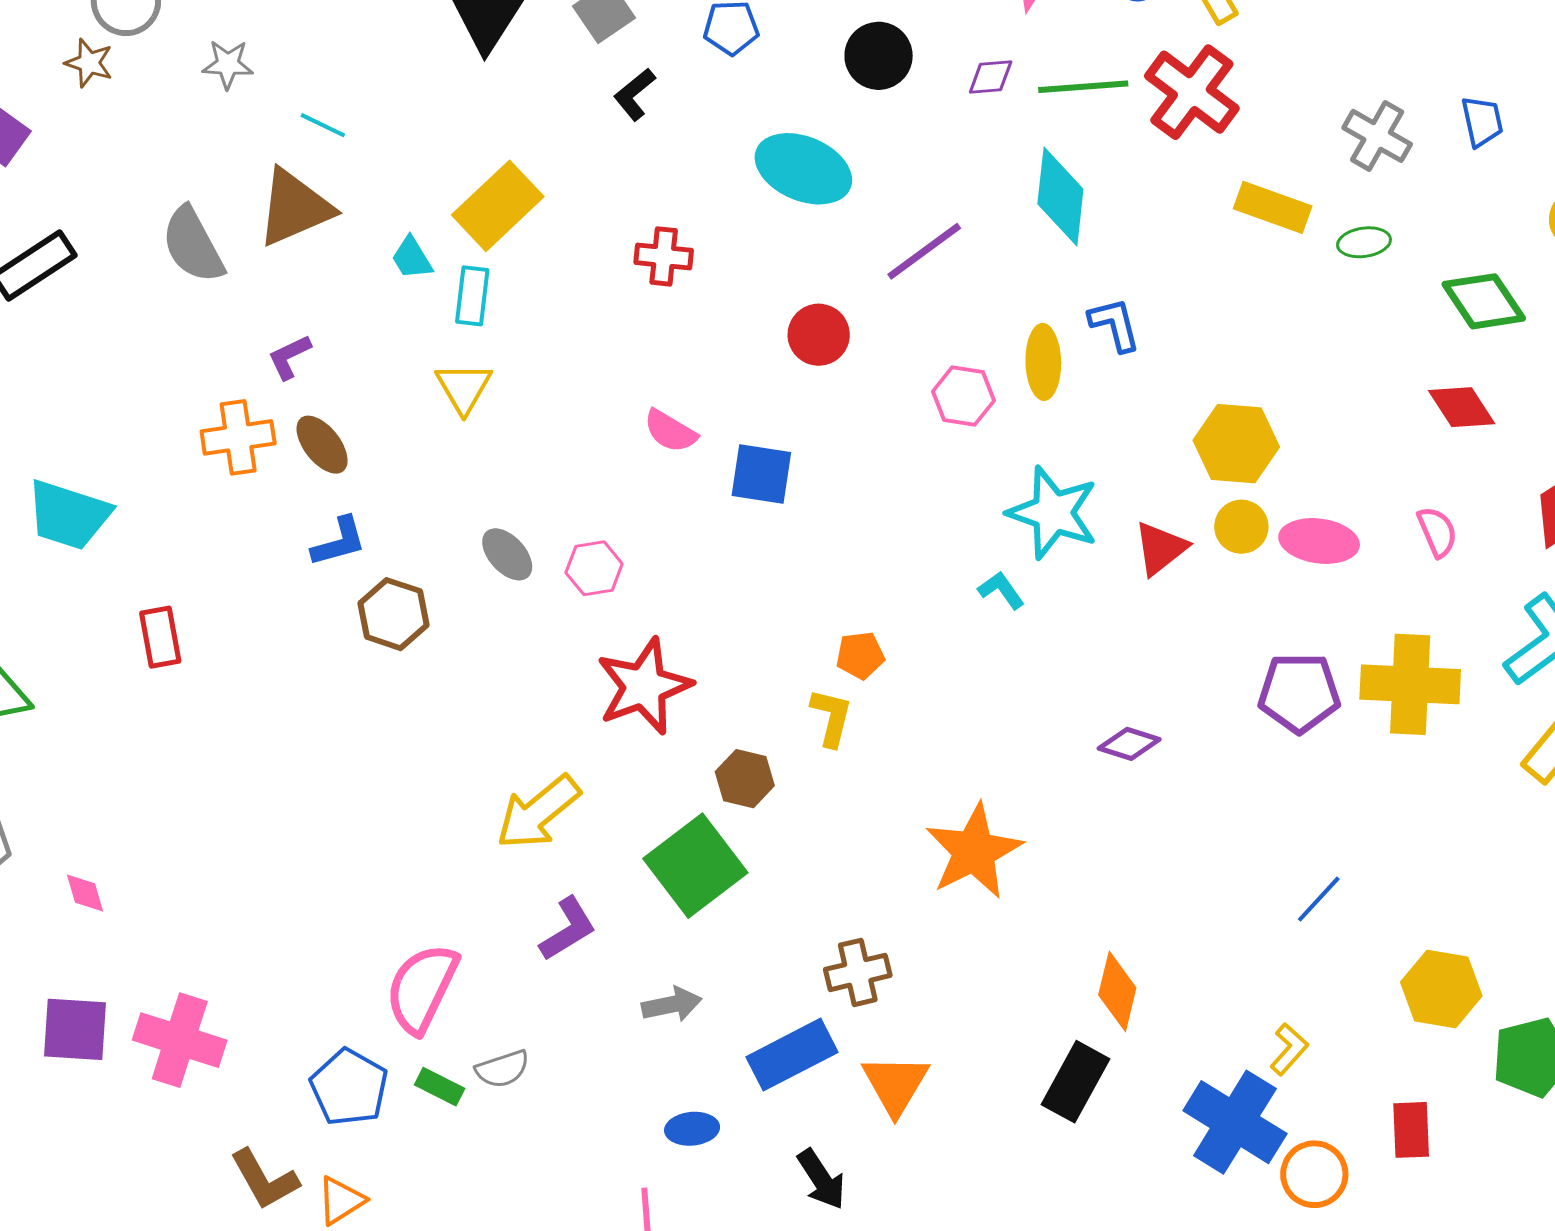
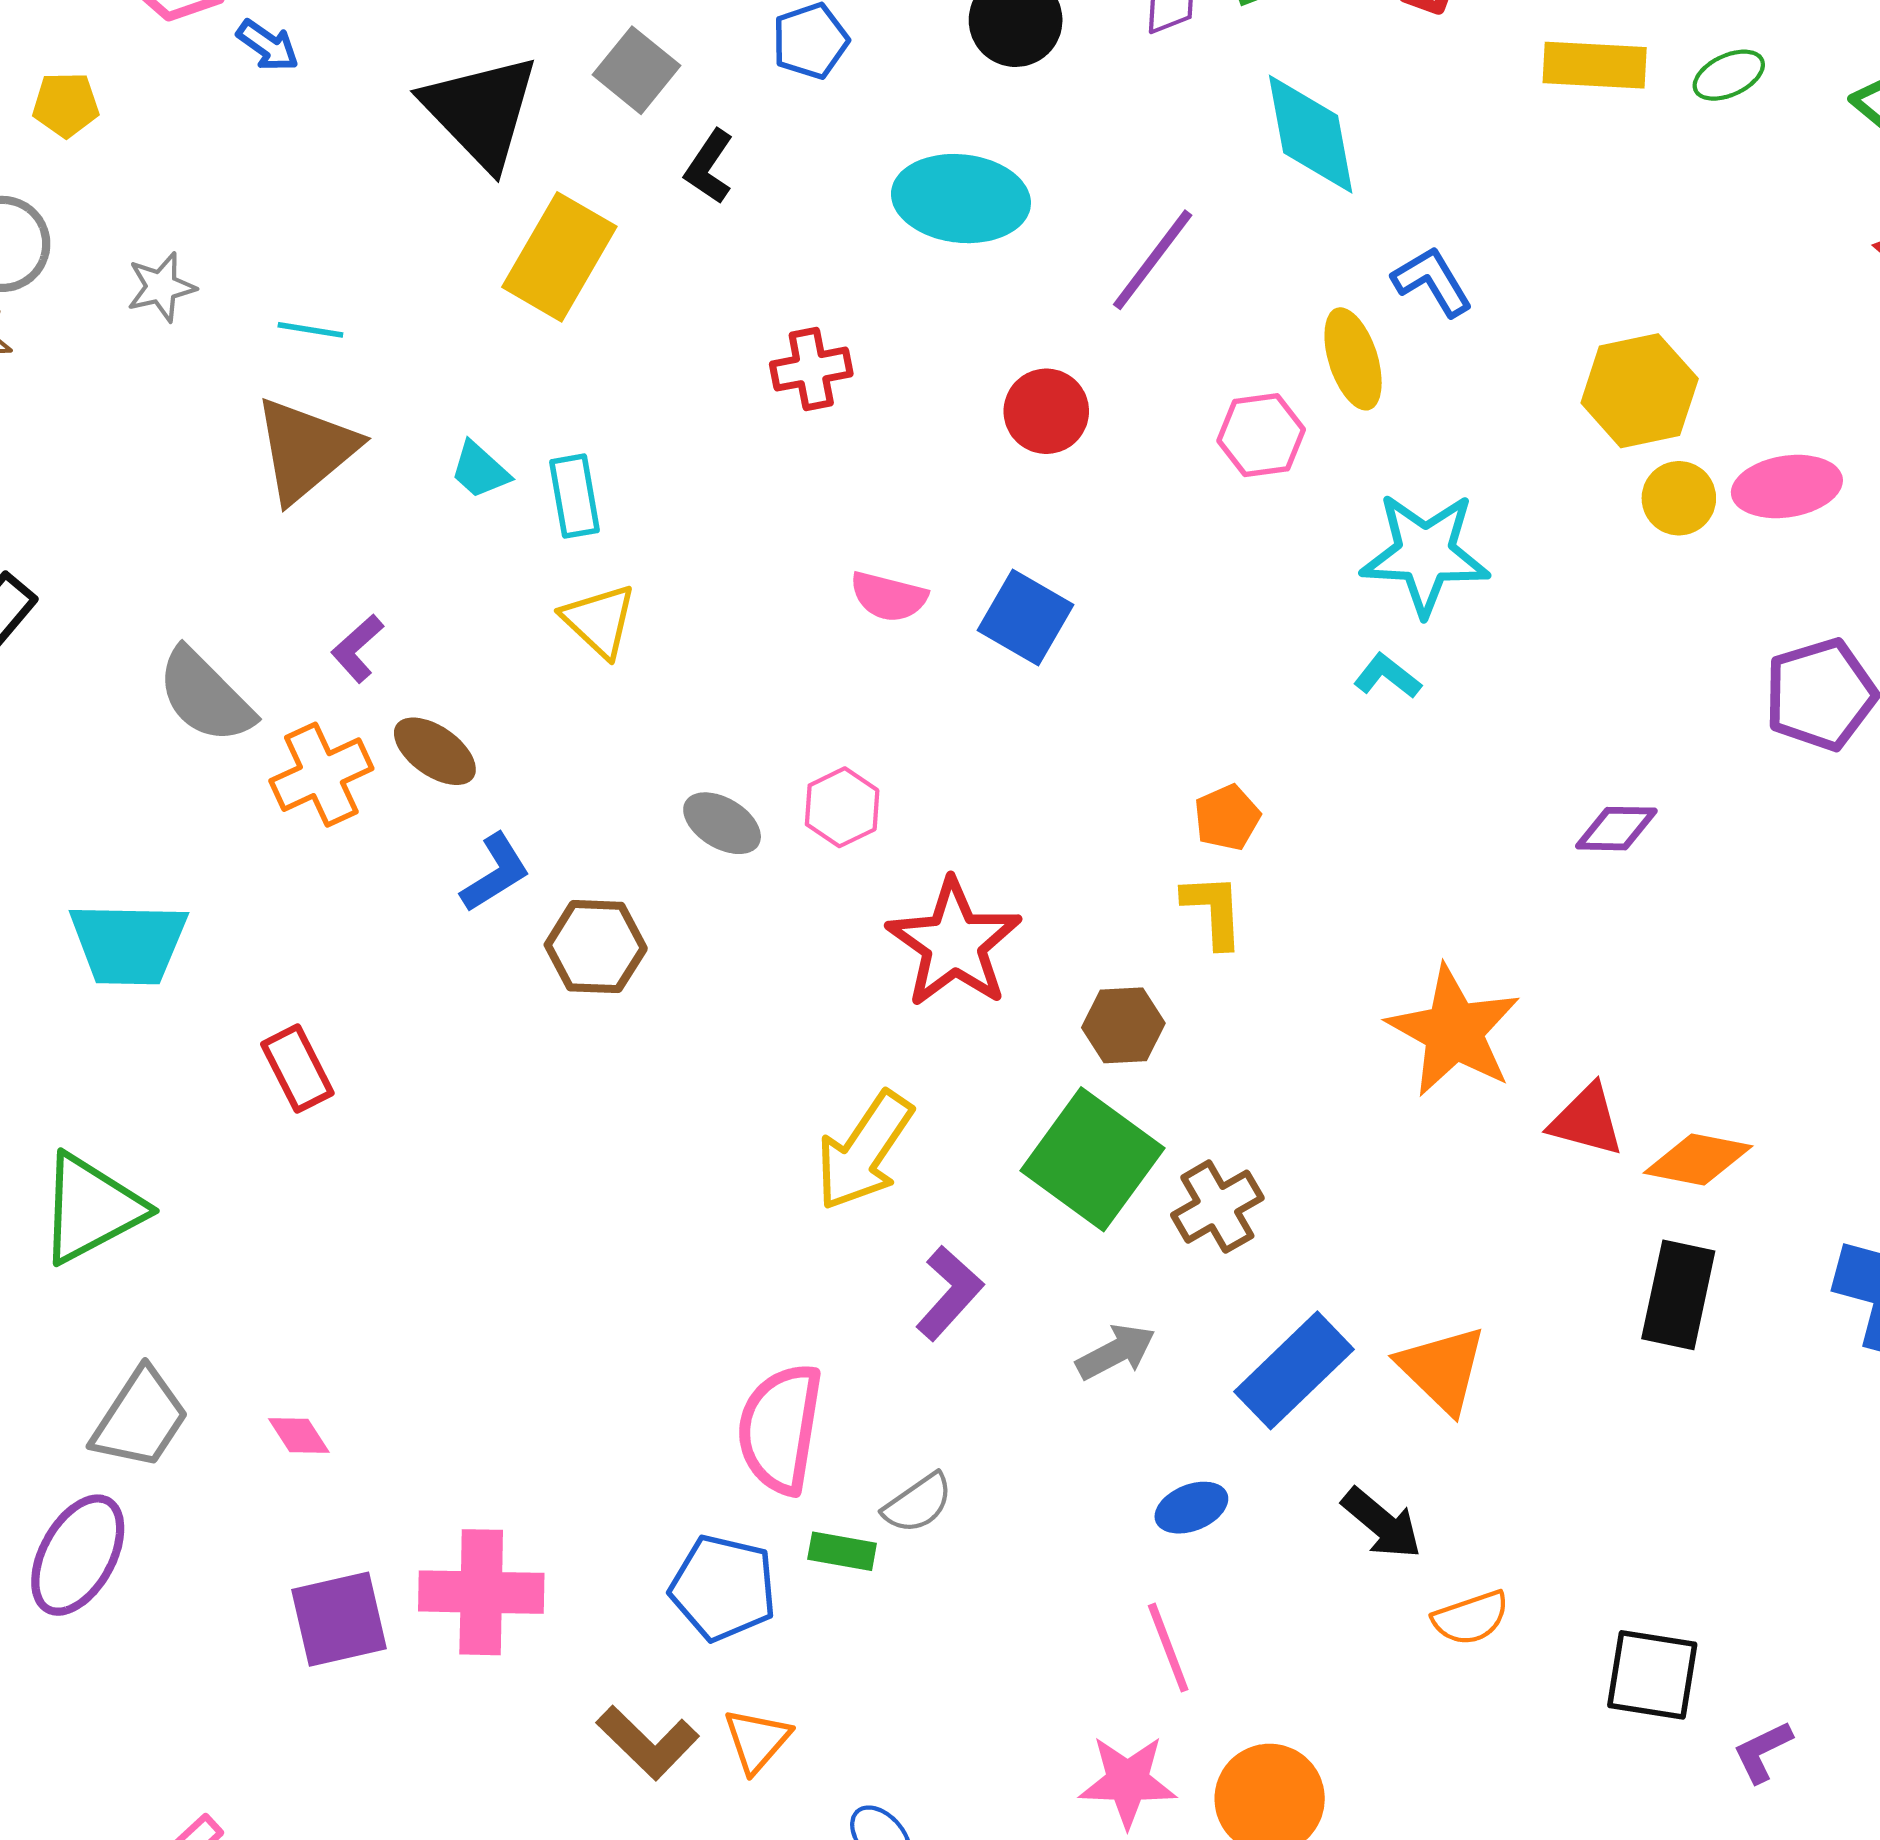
yellow rectangle: (498, 206) -> (559, 257), moved
gray semicircle: (193, 245) -> (205, 696), moved
blue square: (761, 474) -> (1026, 617), turned 38
red triangle: (1161, 548) -> (1587, 1120), moved, turned -50
brown cross: (858, 972) -> (1217, 1207), moved
orange diamond: (1117, 991) -> (1698, 1160), turned -76

